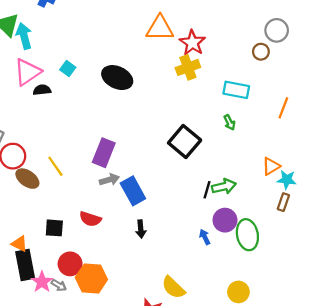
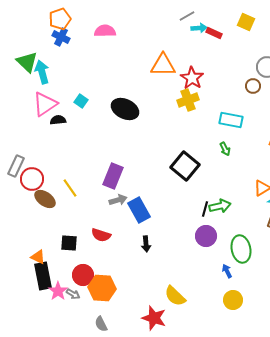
purple circle: (225, 220) -> (206, 236), moved
blue arrow: (205, 237) -> (227, 271), moved

